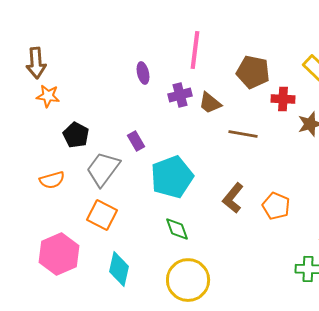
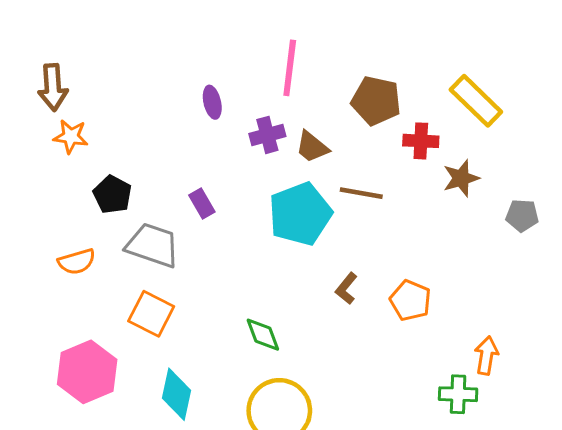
gray trapezoid: (103, 169) -> (153, 245), turned 72
cyan pentagon: (172, 177) -> (300, 214), moved
brown L-shape: (233, 198) -> (346, 288), size x0.7

